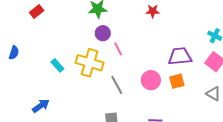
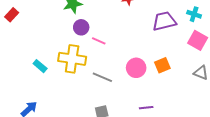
pink line: (118, 49) -> (99, 41), turned -32
purple trapezoid: (180, 56) -> (164, 21), moved
gray line: (117, 85) -> (102, 77), turned -30

